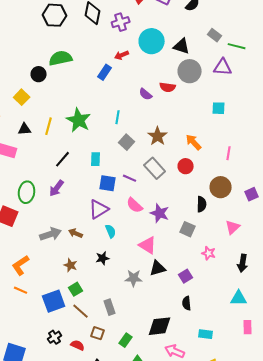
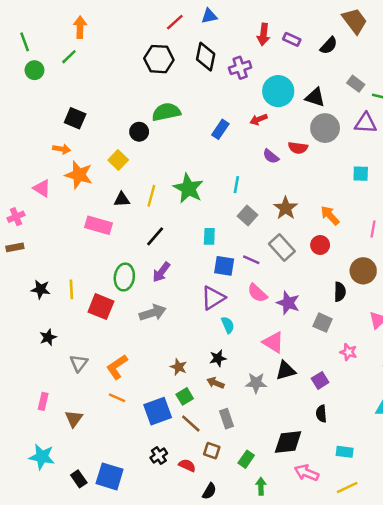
red arrow: (122, 55) -> (259, 119), moved
black line: (63, 159) -> (155, 236), moved
brown arrow: (76, 233) -> (215, 383), moved
gray arrow: (51, 234) -> (153, 313), moved

